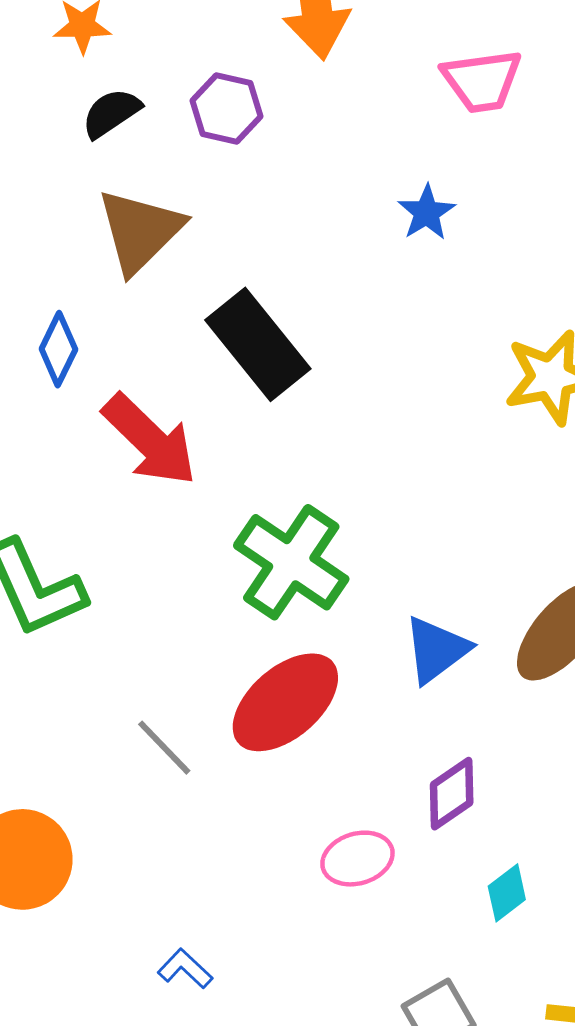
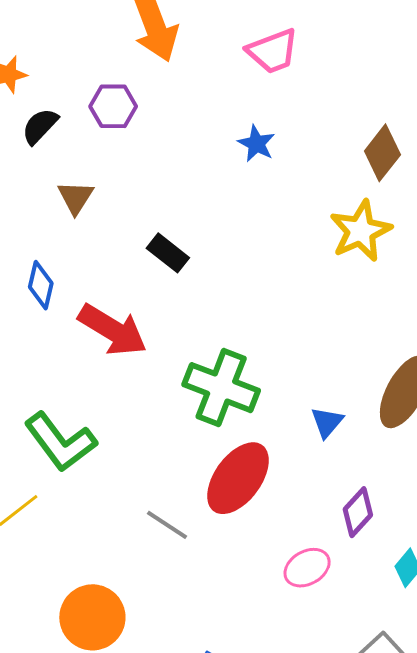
brown triangle: (140, 231) -> (76, 197), size x0.6
black rectangle: (258, 344) -> (168, 253), size x0.6
blue triangle: (436, 650) -> (327, 422), size x0.7

